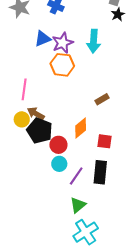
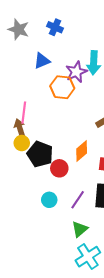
purple star: (63, 43) -> (76, 72), moved
brown arrow: (36, 114) -> (20, 128), moved, turned 42
cyan circle: (59, 164) -> (49, 200), moved

